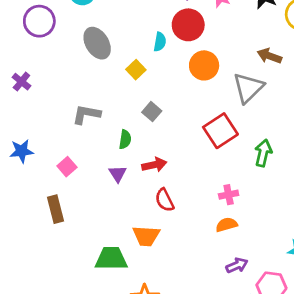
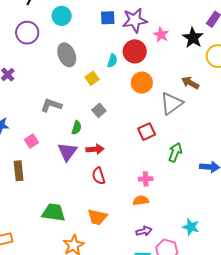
red square: (220, 131) -> (147, 132), size x0.7
purple triangle: (118, 174) -> (67, 152), size x1.5
orange trapezoid: (146, 236) -> (97, 217), moved

